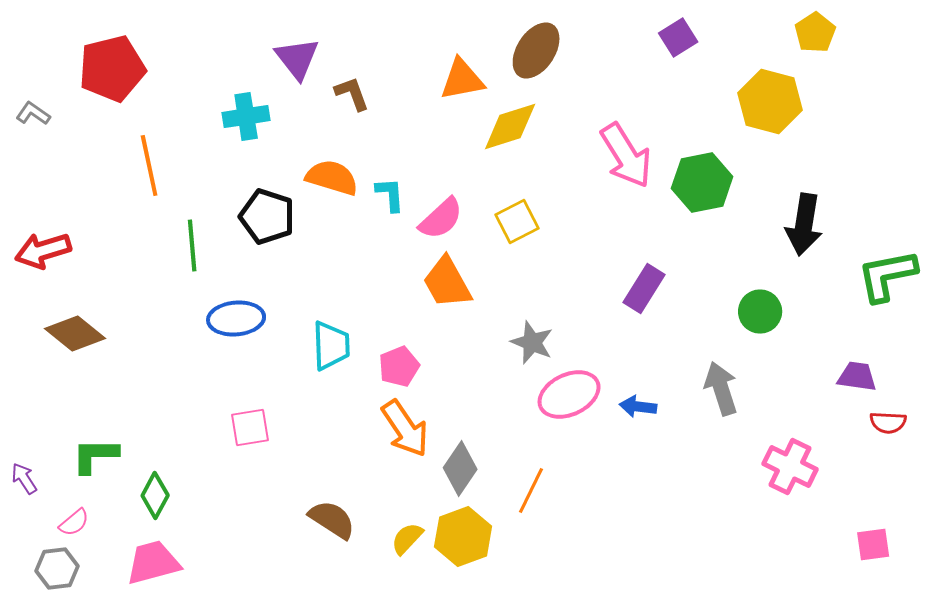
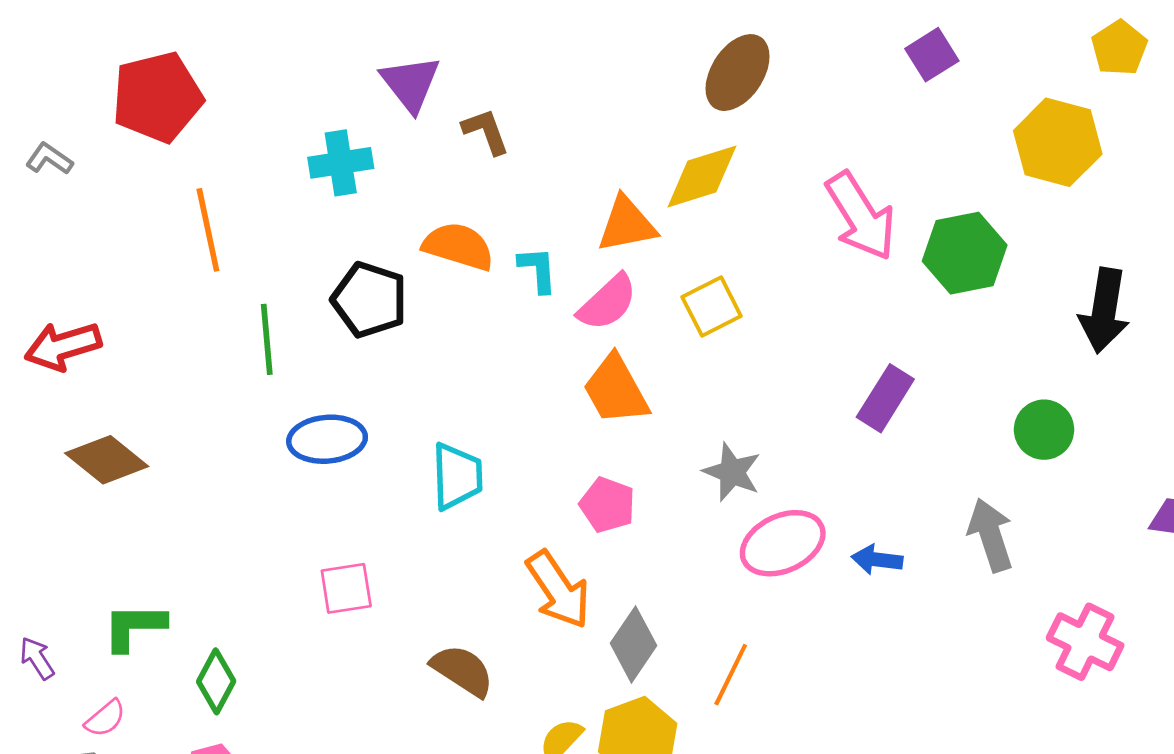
orange triangle: (462, 80) -> (627, 224), moved
pink pentagon: (399, 366) -> (608, 505), moved, turned -30
brown semicircle: (332, 520) -> (462, 670), moved

